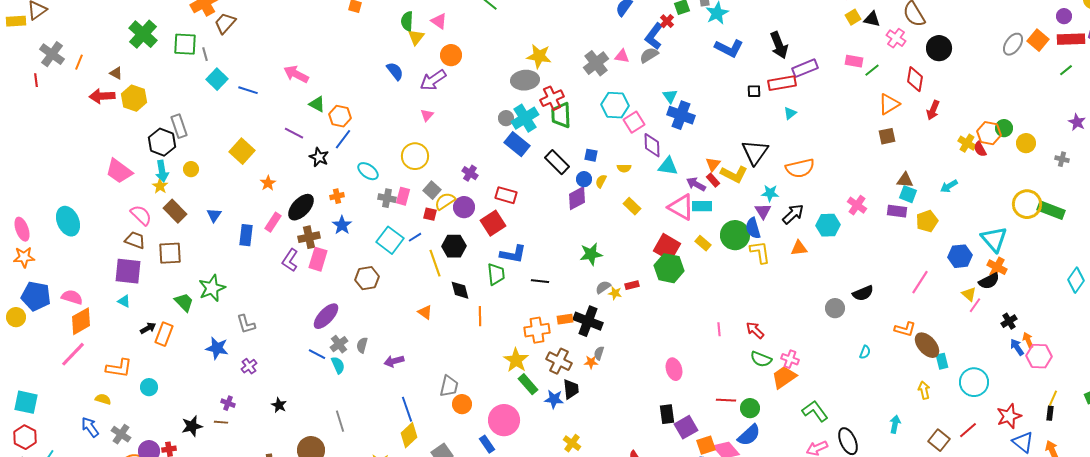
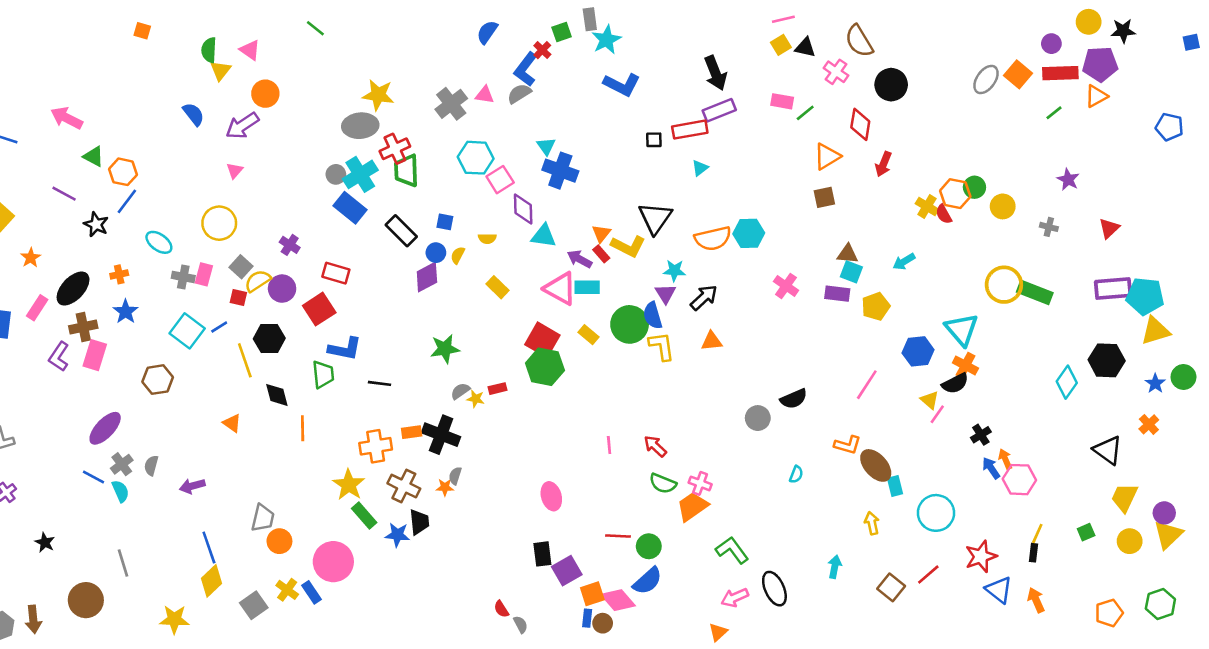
black arrow: (779, 45) -> (715, 73), moved
cyan hexagon: (828, 225) -> (749, 233), moved
yellow cross: (572, 443) -> (287, 590), moved

